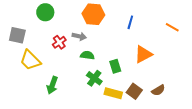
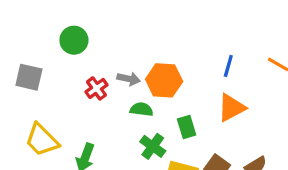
orange hexagon: (93, 14) -> (164, 80), moved
blue line: (130, 22) -> (228, 66), moved
yellow trapezoid: (30, 60) -> (42, 140), moved

